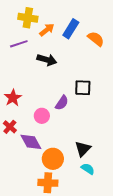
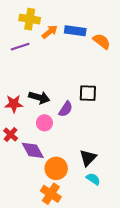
blue rectangle: (71, 29) -> (75, 31), turned 66
black arrow: (47, 60) -> (39, 97), moved
red star: (13, 98) -> (14, 104), turned 30
orange cross: (48, 183) -> (51, 194), turned 30

